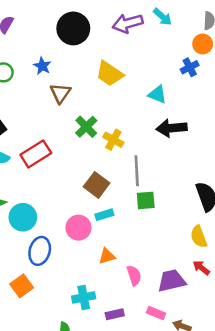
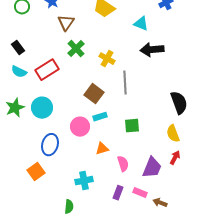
green cross: (86, 127) -> (76, 49), moved
green square: (146, 200) -> (132, 126), moved
cyan circle: (23, 217) -> (42, 108), moved
red arrow: (201, 268) -> (175, 158), turned 80
purple trapezoid: (172, 281) -> (152, 168), turned 125
purple rectangle: (115, 314) -> (118, 193), moved, turned -56

